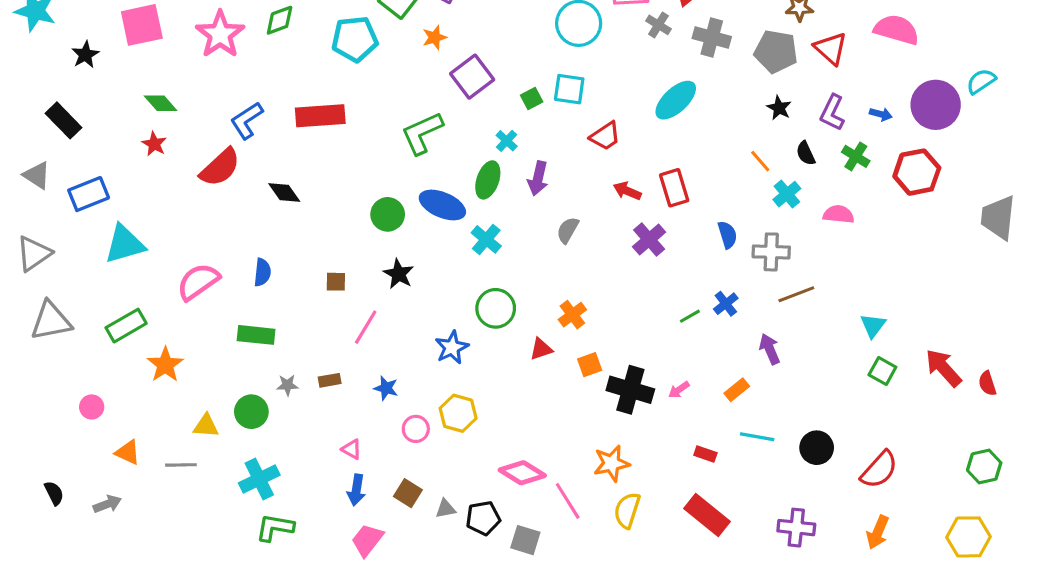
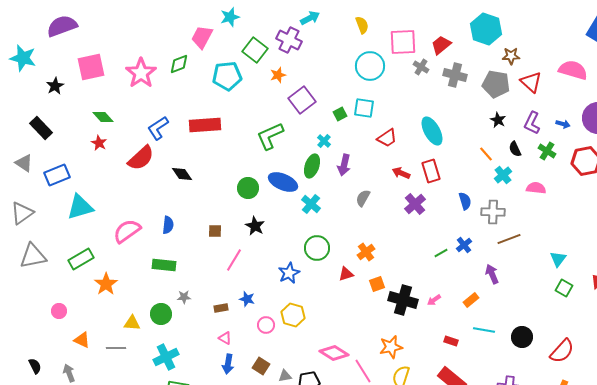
cyan ellipse: (676, 100) -> (432, 131), moved, turned -76
brown rectangle: (330, 380) -> (221, 308), moved
gray arrow: (107, 504) -> (69, 373), turned -90

